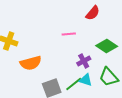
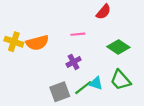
purple cross: (84, 61) -> (74, 62), moved
orange semicircle: (31, 63) -> (37, 43), moved

